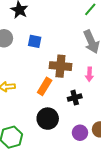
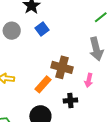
blue square: (35, 41) -> (42, 29), moved, turned 32

